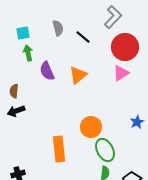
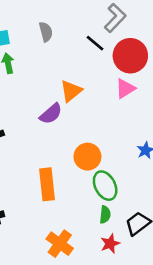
black line: (83, 37) -> (95, 43), moved
purple semicircle: (47, 71) -> (51, 114), moved, turned -108

